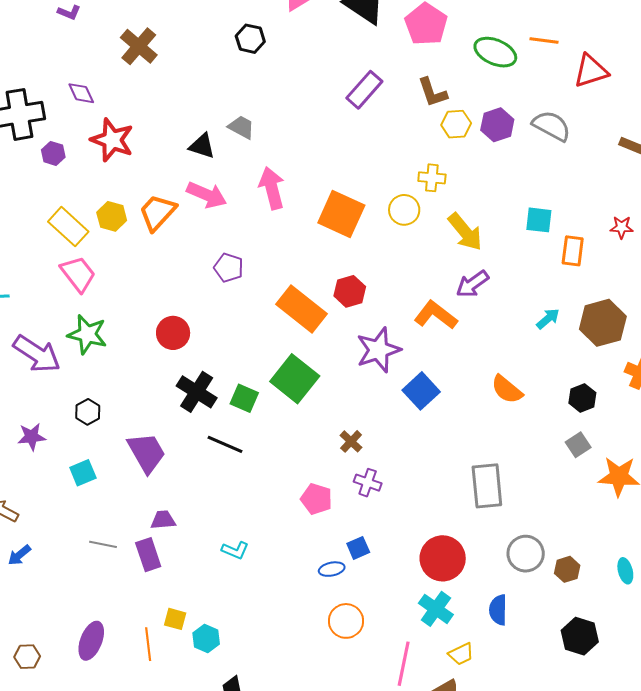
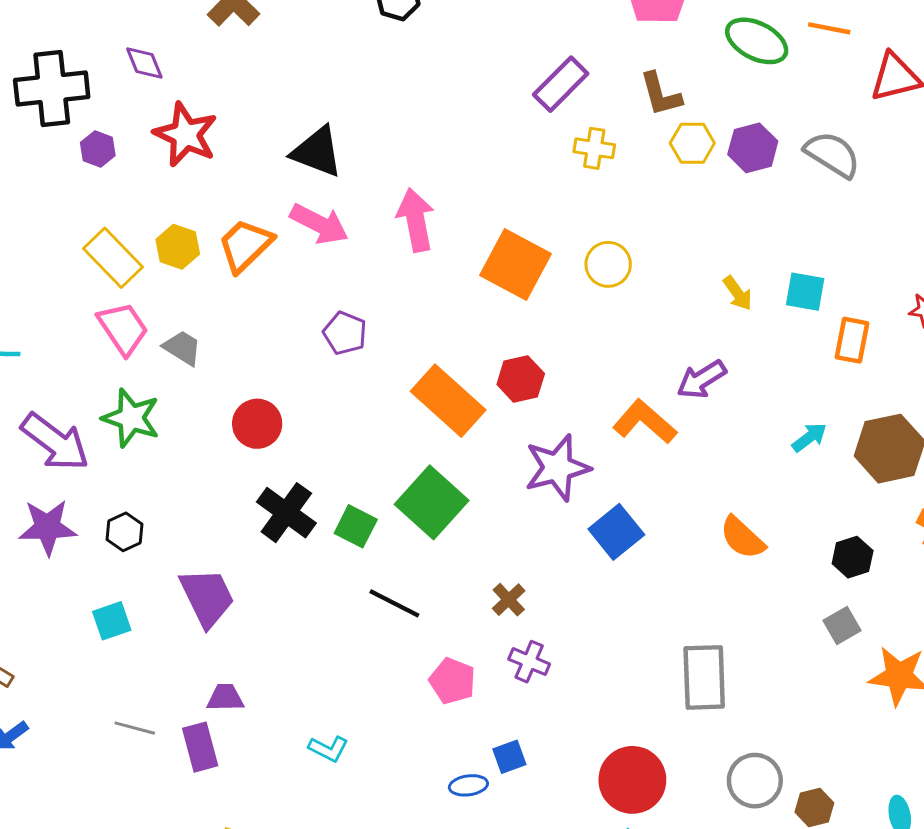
gray trapezoid: (241, 127) -> (182, 348), moved
black triangle: (202, 146) -> (317, 152), size x1.4
yellow cross: (432, 178) -> (594, 148), moved
yellow arrow: (465, 232) -> (738, 293), moved, size x0.6
purple star: (32, 437) -> (48, 527), moved, size x1.4
black line: (225, 444) -> (394, 603), moved

